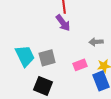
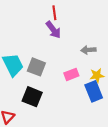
gray square: (47, 58) -> (36, 67), turned 36

